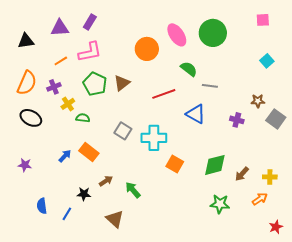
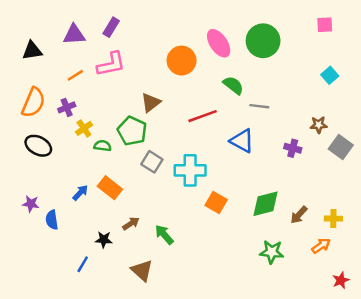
green pentagon: (95, 84) -> (132, 131), moved
blue semicircle: (42, 206) -> (52, 220), moved

